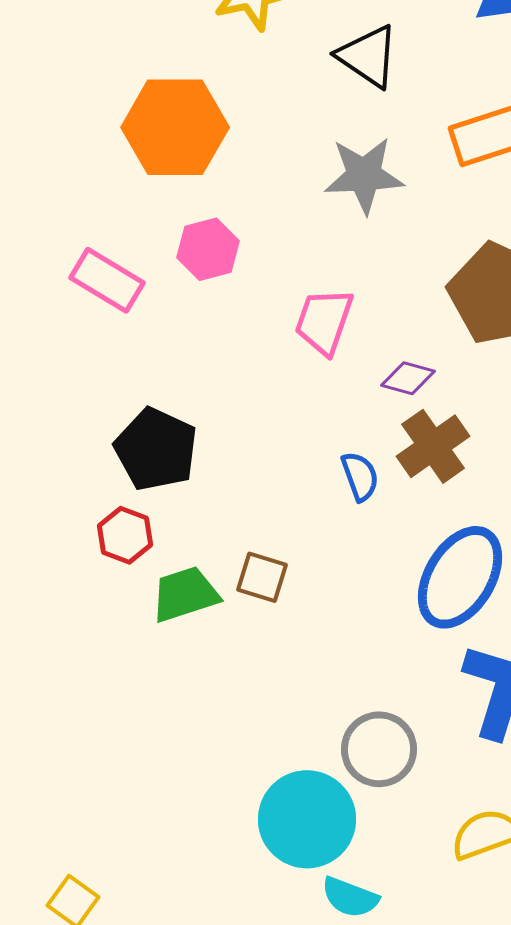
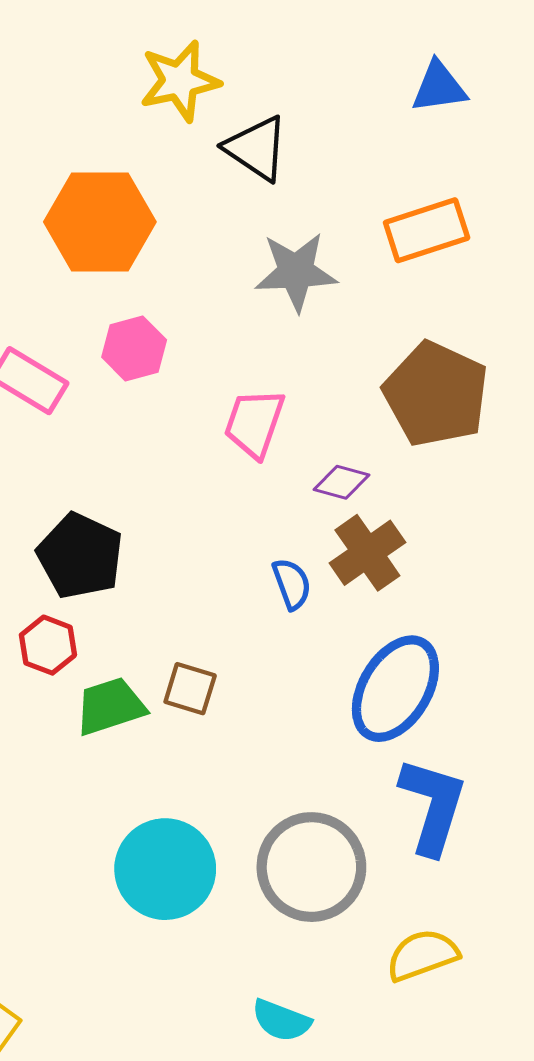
black triangle: (368, 56) -> (256, 148), moved
gray circle: (379, 749) -> (311, 867), size x1.4
cyan circle: (307, 819) -> (165, 869), moved

